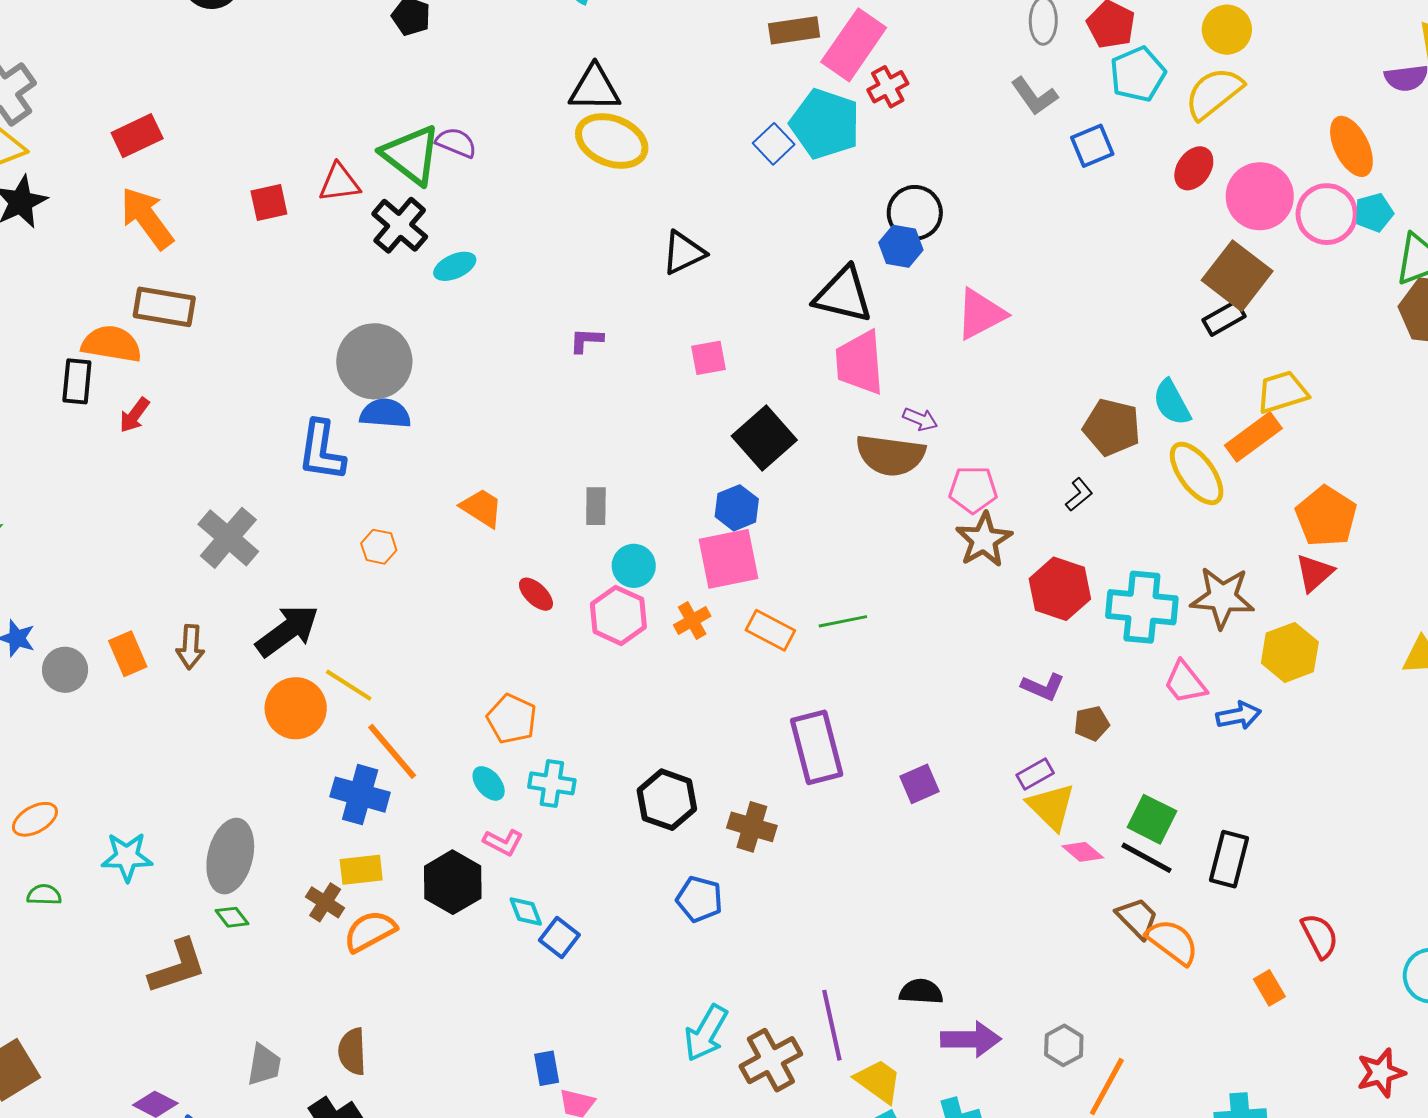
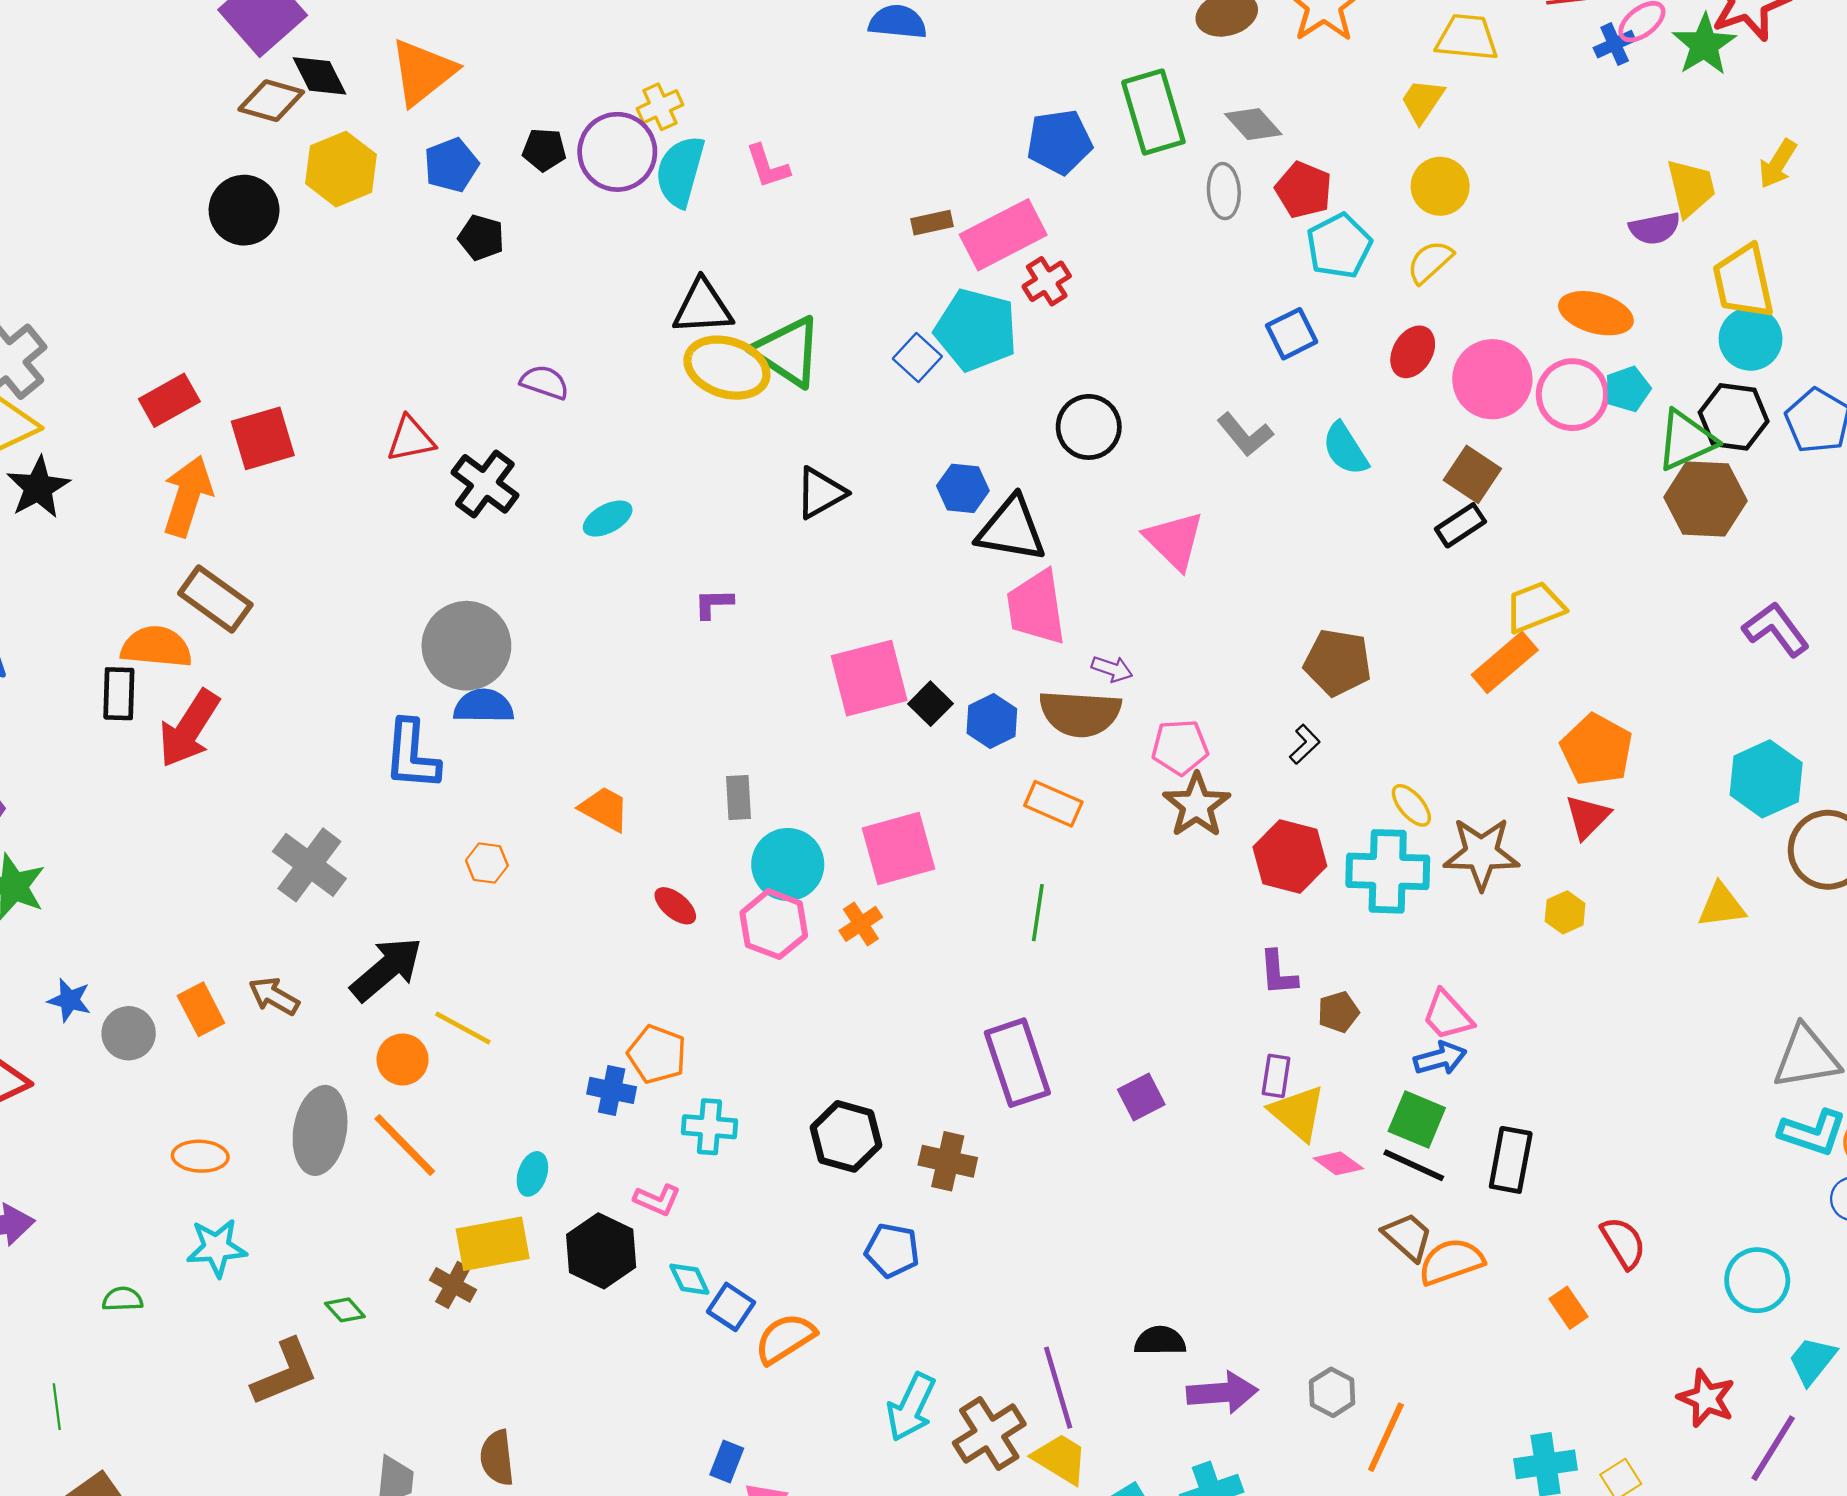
brown rectangle: (794, 30) -> (932, 223), size x0.7
pink rectangle: (854, 45) -> (1003, 235), turned 32
yellow semicircle: (1214, 93) -> (1430, 262), size x0.7
gray L-shape: (1034, 96) -> (1245, 434), moved
orange ellipse: (1351, 146) -> (1596, 313), turned -44
green triangle: (411, 155) -> (788, 352), moved
red square: (269, 203) -> (263, 438), moved, size x1.4
orange arrow: (147, 218) -> (188, 496), turned 58
blue hexagon: (901, 246) -> (963, 488), moved
cyan ellipse: (455, 266) -> (608, 519), moved
brown square: (1237, 276) -> (1472, 474), size x0.7
brown rectangle: (164, 307) -> (215, 599), turned 30
pink triangle: (981, 314) -> (1174, 540), turned -44
pink square: (709, 358) -> (869, 678), moved, size x1.8
cyan semicircle: (1172, 402) -> (1345, 449), moved
red arrow: (134, 415) -> (189, 729), size x1.8
black square: (764, 438) -> (931, 704), size x0.6
yellow ellipse: (1197, 473) -> (1411, 805), moved, size x0.6
blue hexagon: (737, 508) -> (992, 721), moved
cyan circle: (634, 566) -> (788, 864), size x1.4
green line: (843, 621) -> (1038, 913), turned -66
orange rectangle: (770, 630) -> (1053, 804), moved
brown arrow: (190, 647) -> (274, 996), turned 120
yellow hexagon: (1290, 652) -> (1565, 912), size x0.6
pink trapezoid: (1185, 682) -> (1447, 1015), moved
purple L-shape: (1043, 687) -> (1278, 973), turned 66
orange circle: (296, 708) -> (403, 1059), size x0.7
blue arrow: (1239, 716) -> (1440, 1058), moved
orange line: (392, 751) -> (405, 1145), moved
purple rectangle: (1035, 774) -> (1276, 1076), turned -48
cyan ellipse: (489, 783) -> (532, 1174), moved, turned 63
blue cross: (360, 795) -> (612, 1090), moved, size x0.7
orange ellipse: (35, 819) -> (200, 1156), moved, turned 36
gray ellipse: (230, 856) -> (320, 1130), moved
yellow rectangle: (361, 870) -> (493, 1244), size x1.4
orange semicircle: (370, 931) -> (785, 1339), moved
orange semicircle: (1173, 942) -> (1451, 1262), turned -52
blue rectangle: (547, 1068) -> (727, 1462), turned 36
red star: (1381, 1073) -> (1706, 1398), turned -30
yellow trapezoid: (878, 1081) -> (1060, 1459), moved

